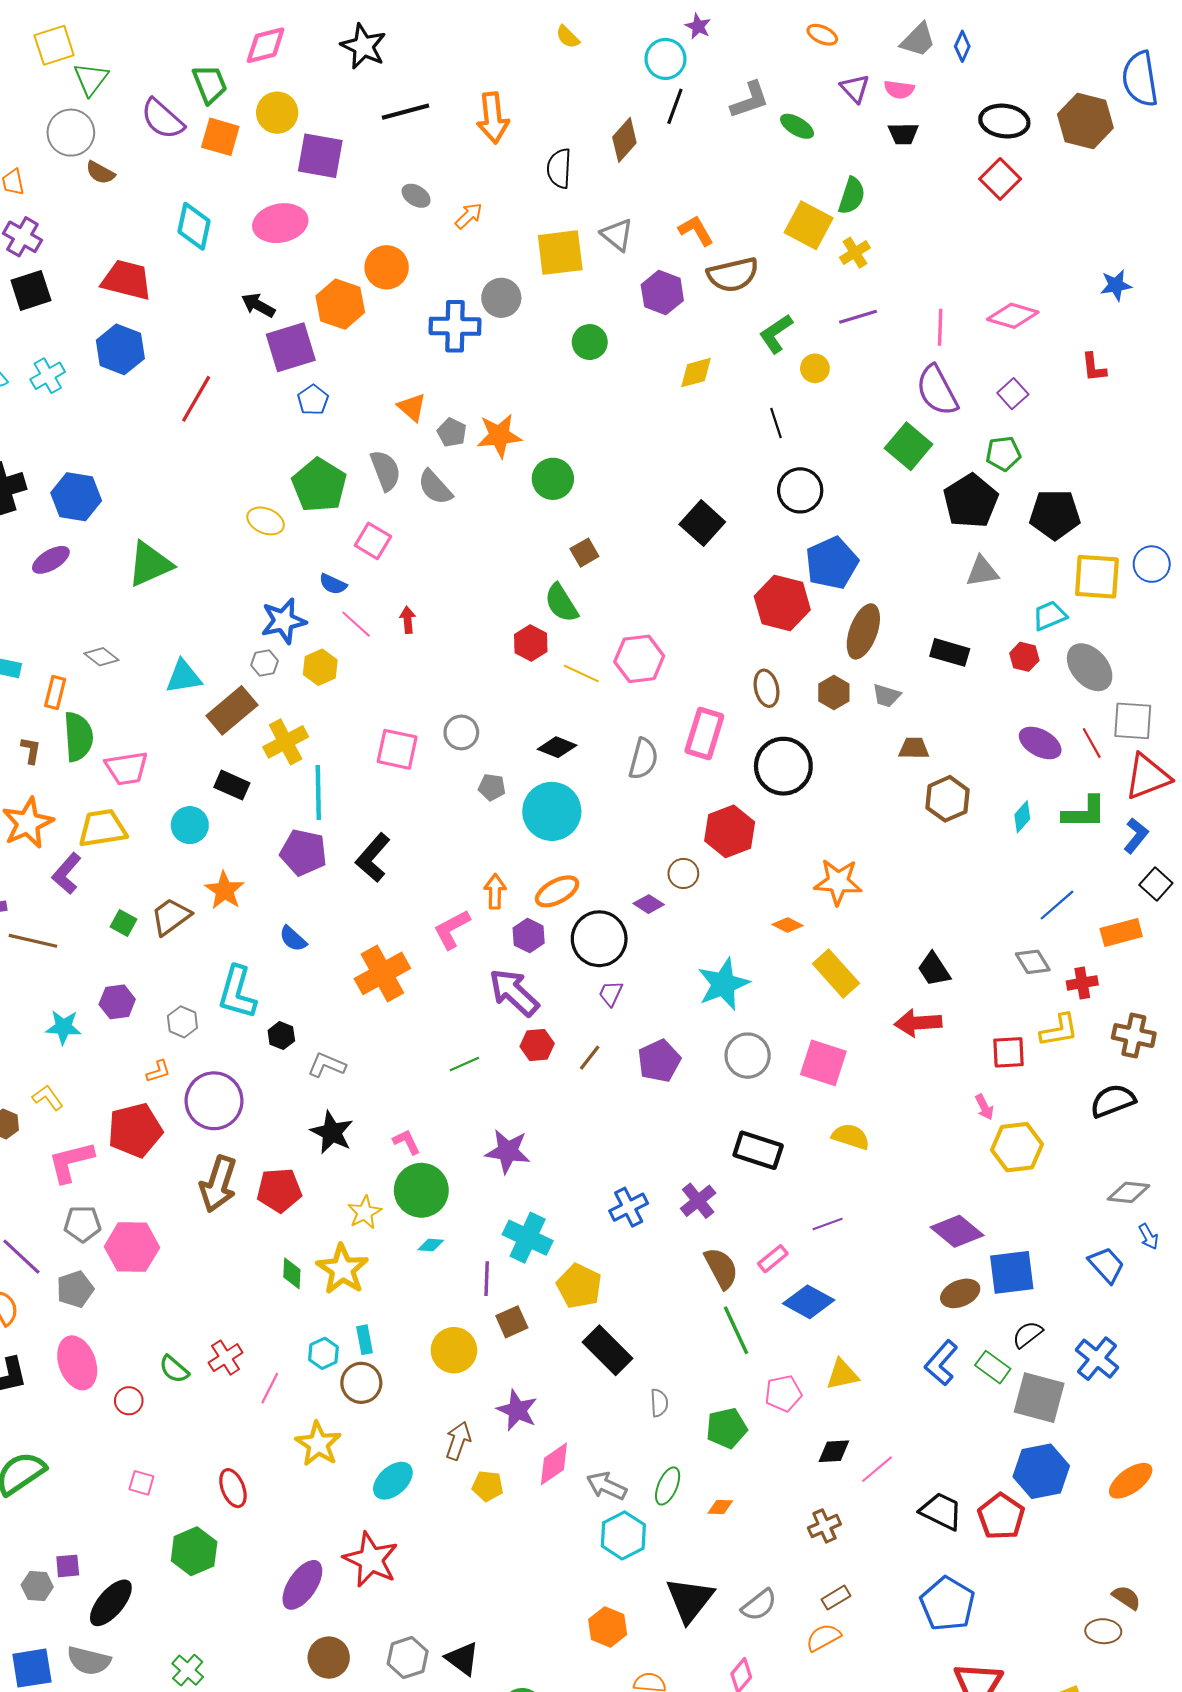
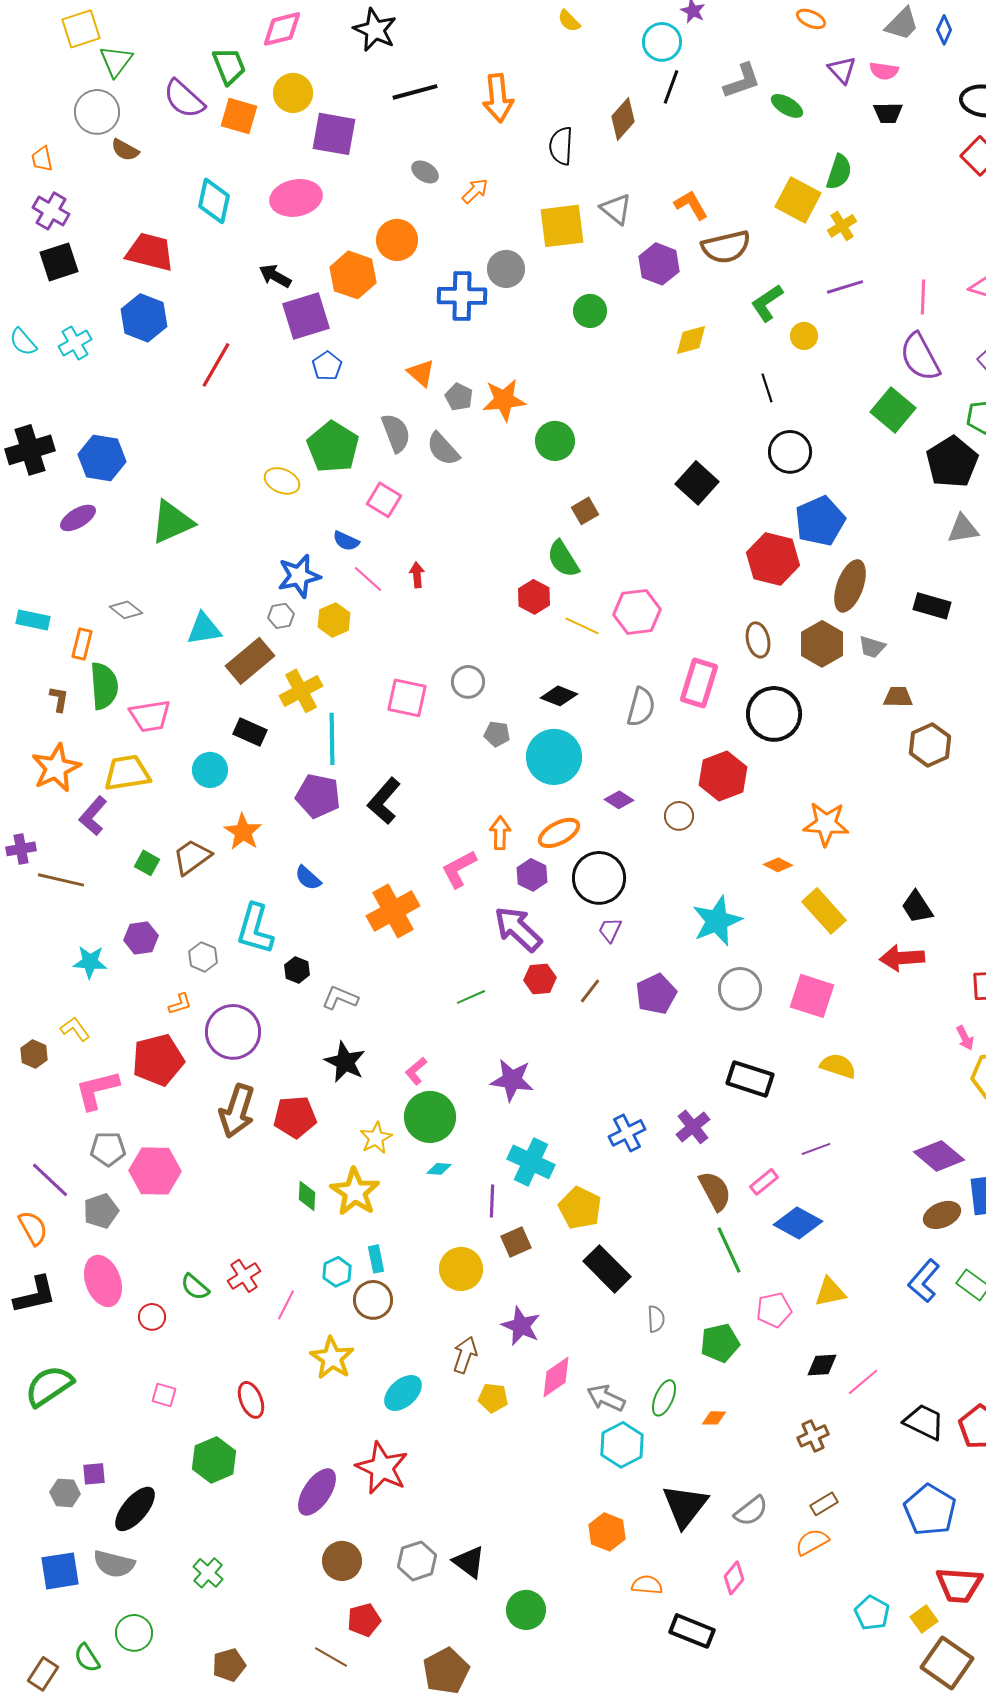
brown hexagon: (834, 692) -> (822, 644), size x1.4
purple diamond: (649, 904) -> (619, 800), moved
pink L-shape: (407, 1142) -> (416, 1071), turned -104

